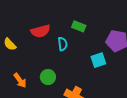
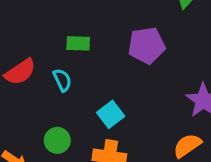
cyan square: (98, 60) -> (111, 114), moved

